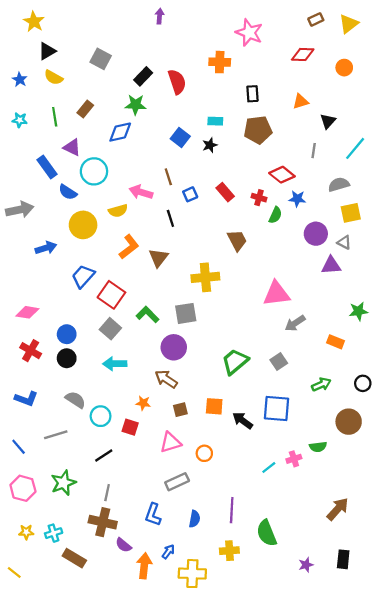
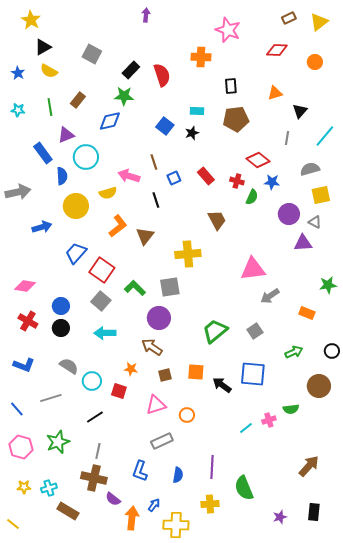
purple triangle: (72, 147) -> (66, 135), turned -48
blue semicircle: (68, 192) -> (62, 176), turned -126

